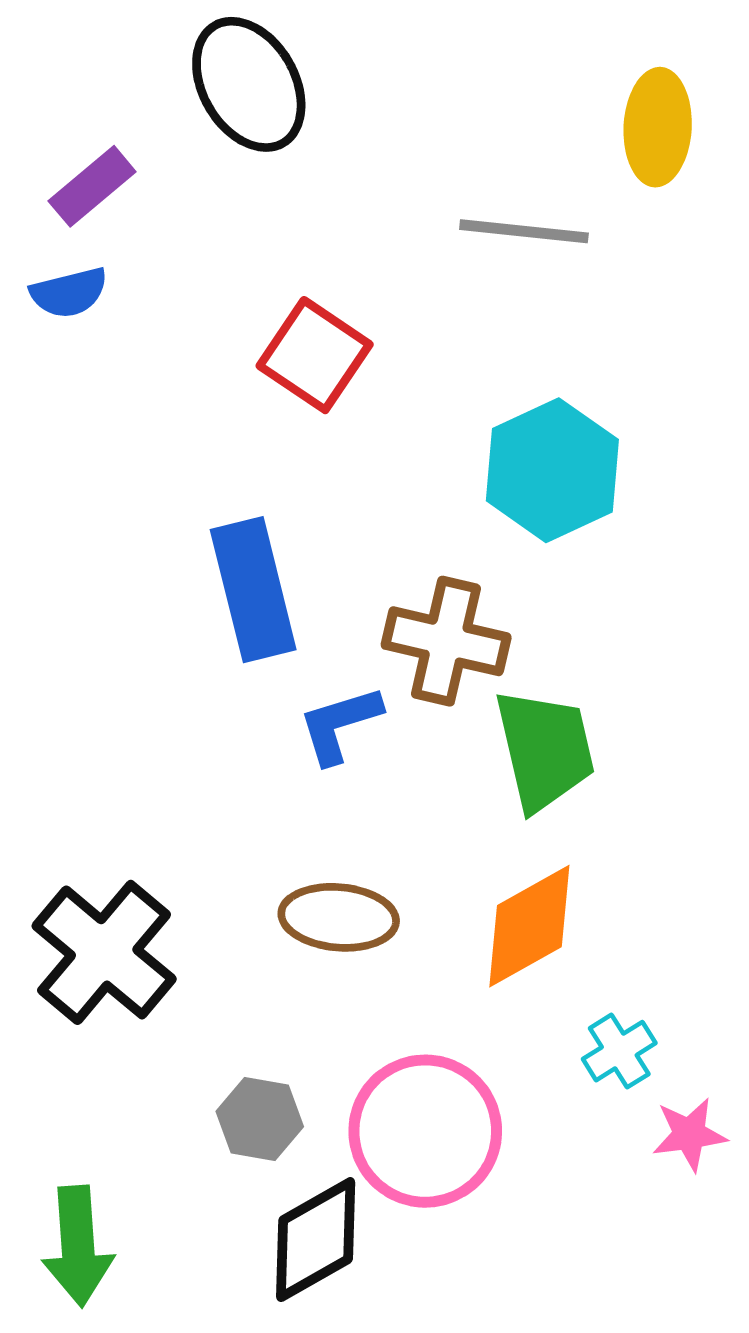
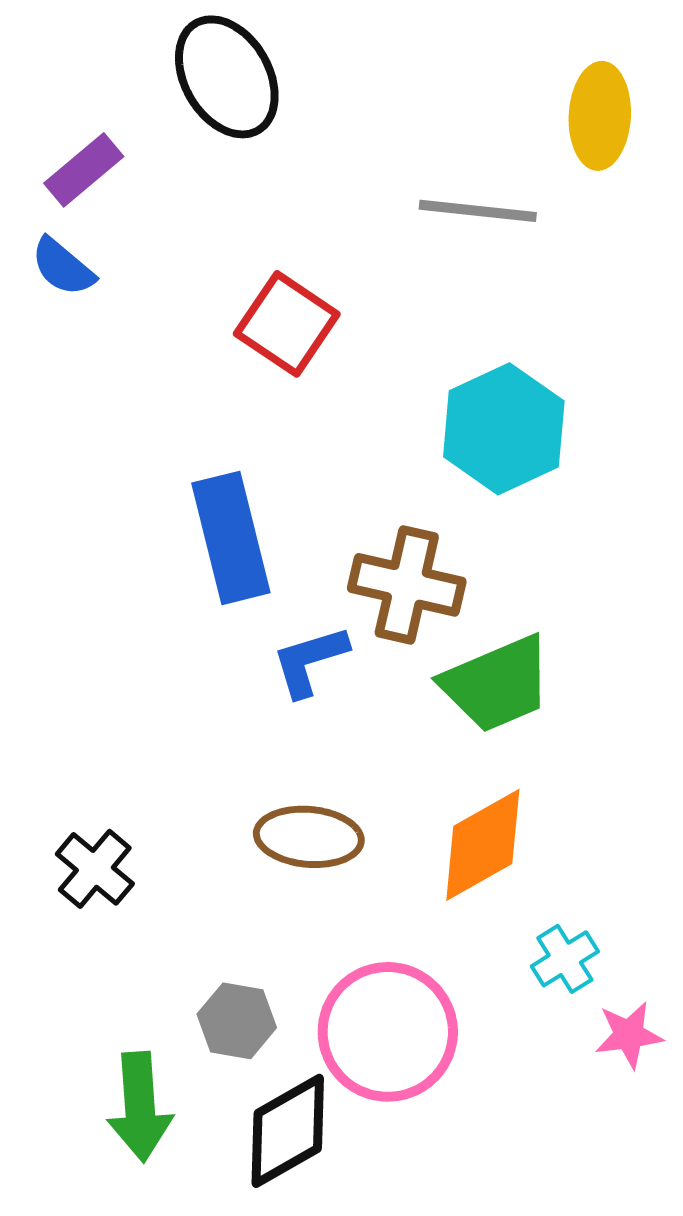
blue semicircle: (69, 293) -> (63, 267), turned 54
green trapezoid: (545, 750) -> (497, 684), turned 80
black cross: (104, 952) -> (95, 869), size x0.6
green arrow: (78, 1246) -> (140, 1107), moved

